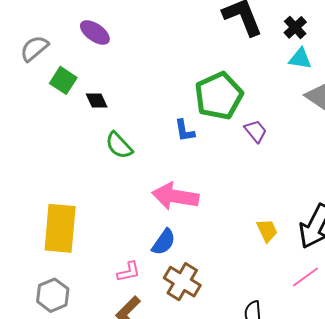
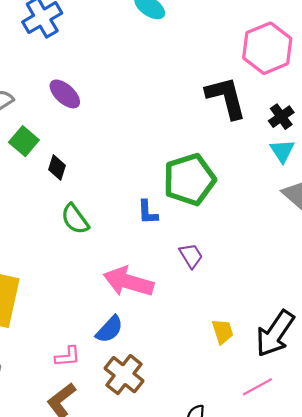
cyan triangle: (300, 59) -> (282, 151), turned 40
black diamond: (97, 101) -> (57, 168), turned 35
purple trapezoid: (256, 131) -> (191, 256), moved

